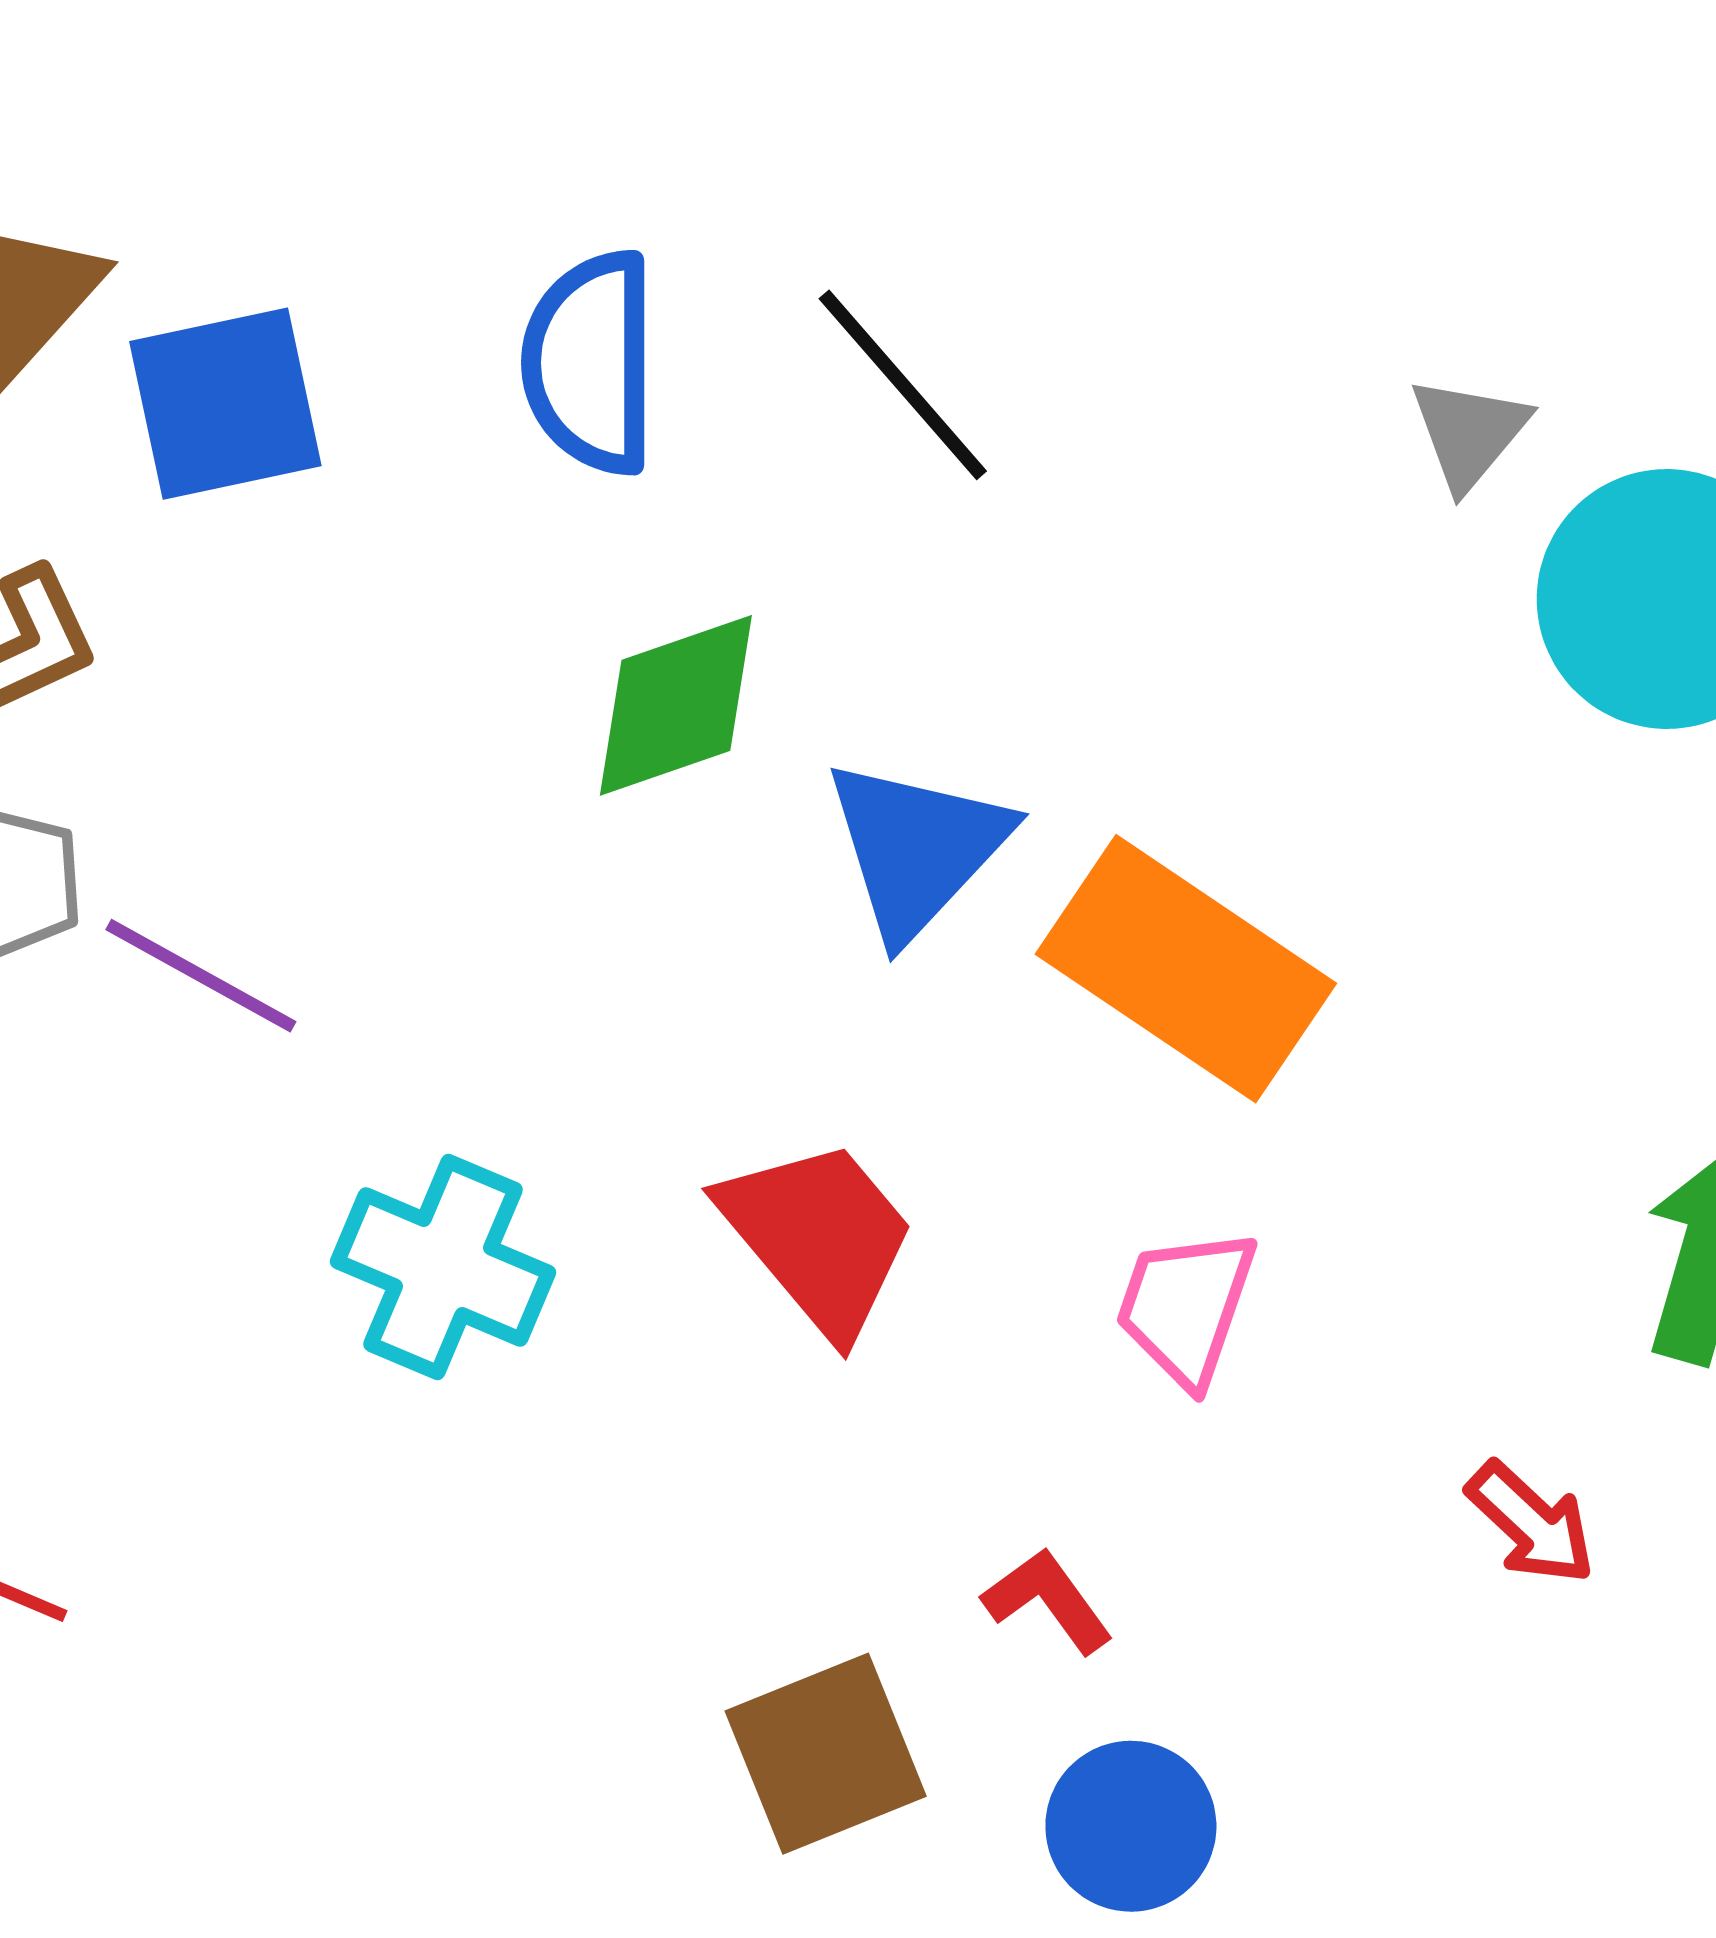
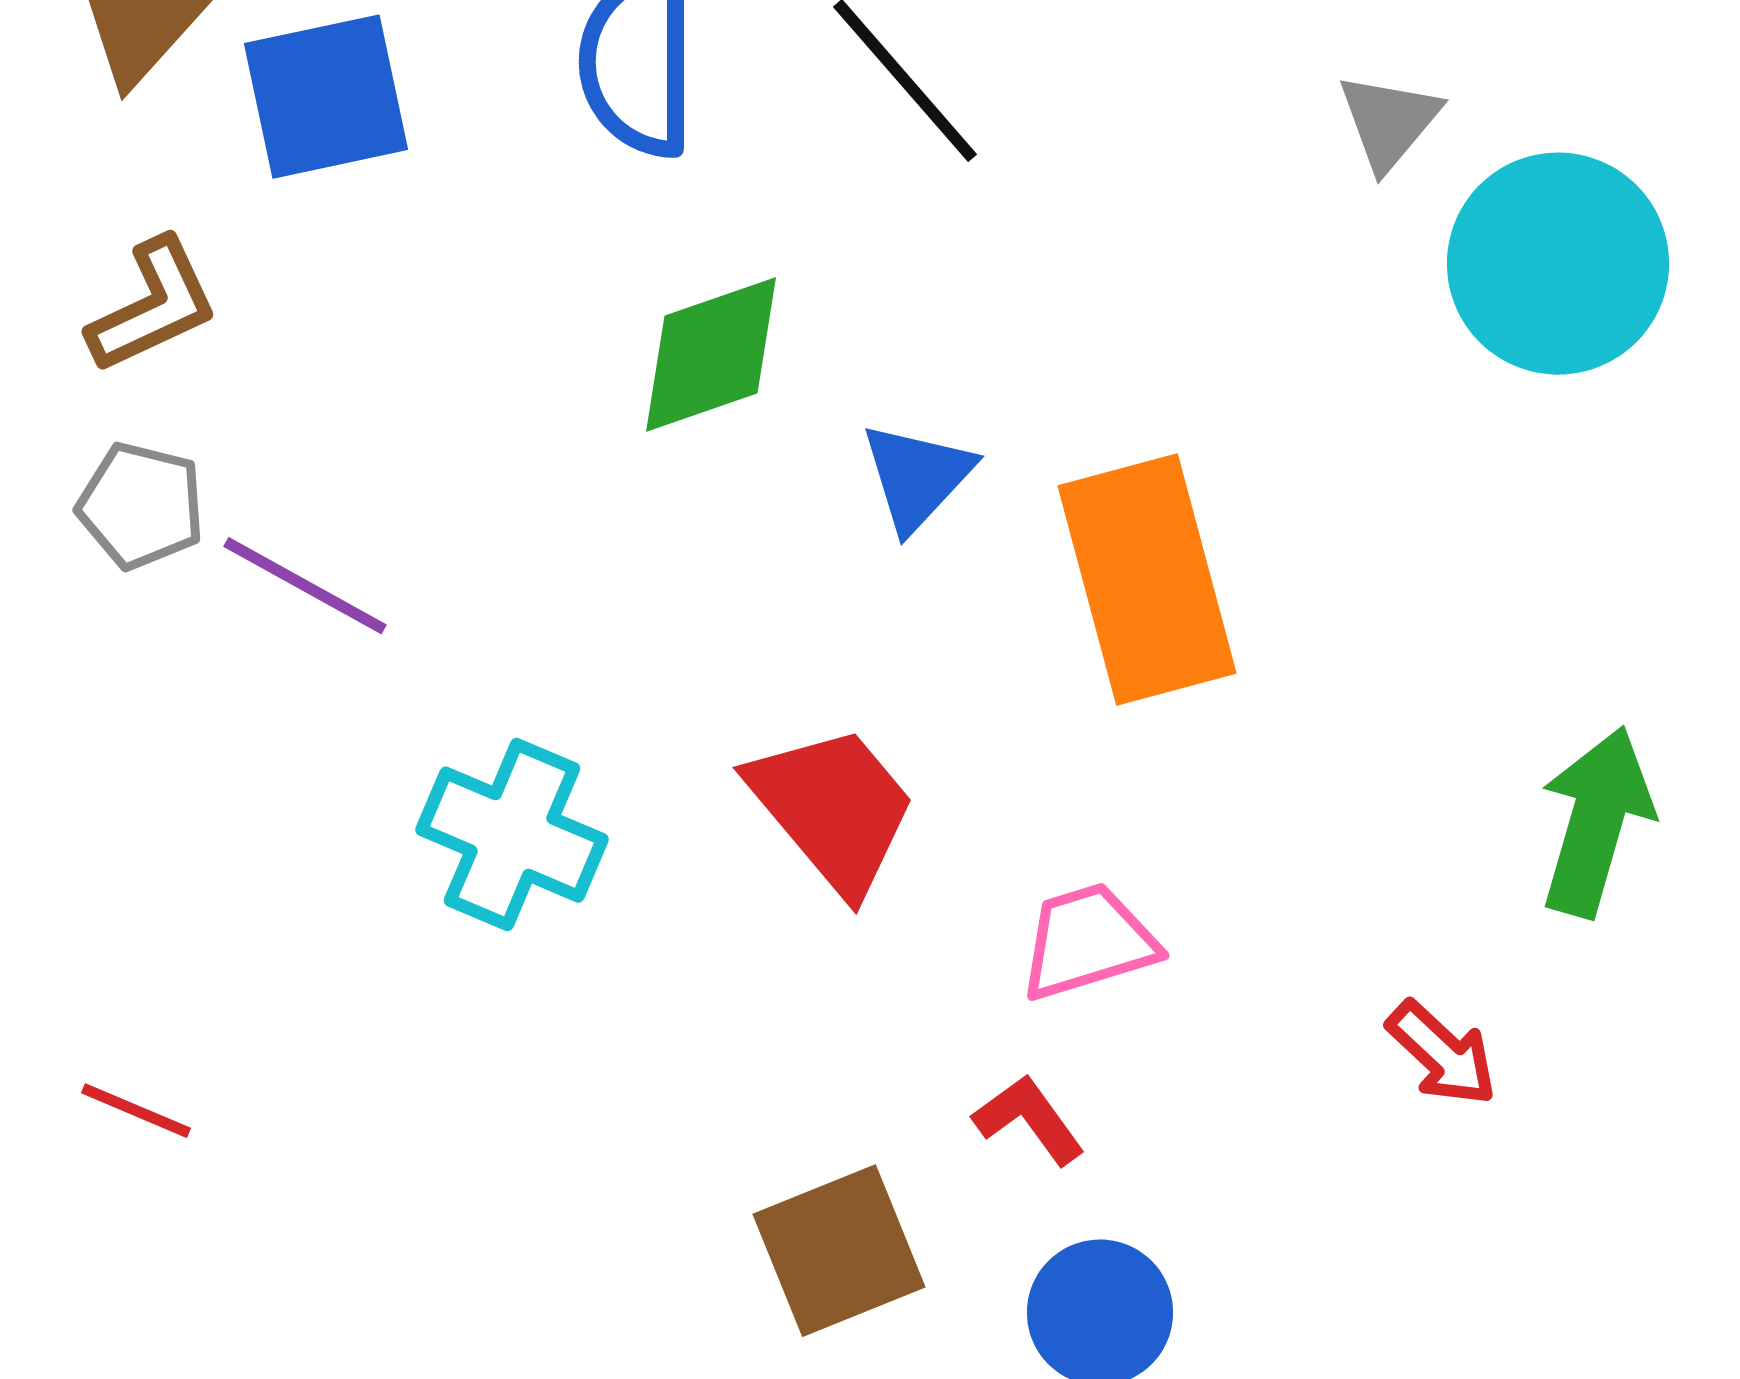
blue triangle: (917, 848) -> (917, 477), size x0.7
orange rectangle: (1186, 969) -> (1147, 580), turned 41
pink trapezoid: (1186, 1307) -> (1088, 942), moved, turned 54

